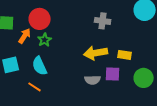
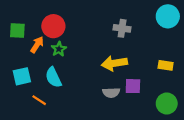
yellow rectangle: (125, 55) -> (166, 65), moved
green circle: (144, 78) -> (167, 104), moved
orange line: (35, 87) -> (39, 100), moved

